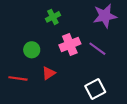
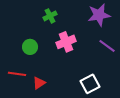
purple line: (97, 49) -> (107, 46), moved
red triangle: (49, 73) -> (39, 83), moved

